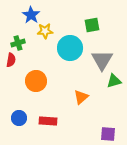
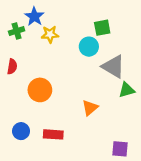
green cross: (18, 43) -> (17, 31), moved
cyan circle: (70, 48) -> (89, 47), moved, size x0.7
gray triangle: (102, 60) -> (113, 67), turned -30

